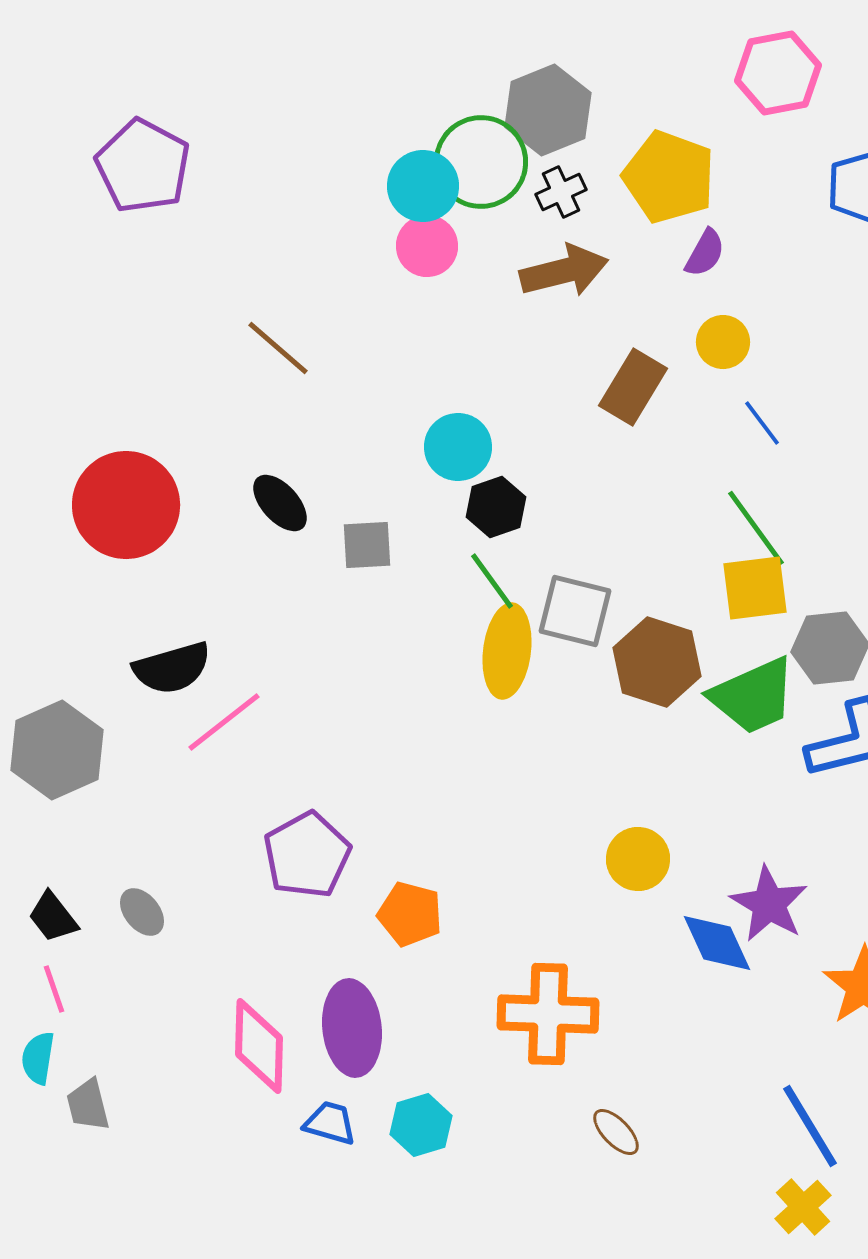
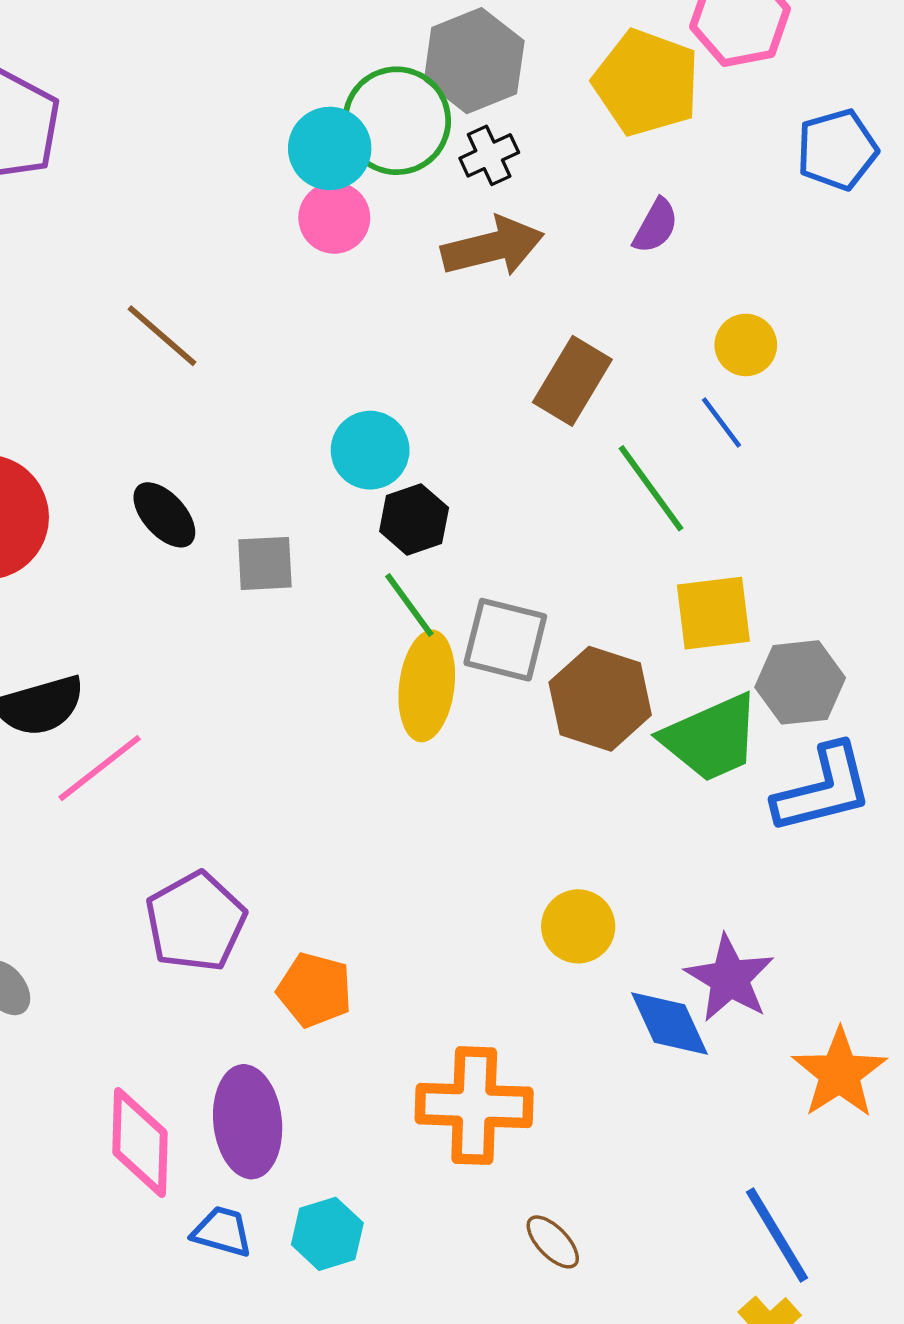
yellow pentagon: (669, 177) -> (646, 83), moved
yellow circle: (723, 342) -> (746, 345), moved
green line: (756, 528) -> (651, 488), moved

